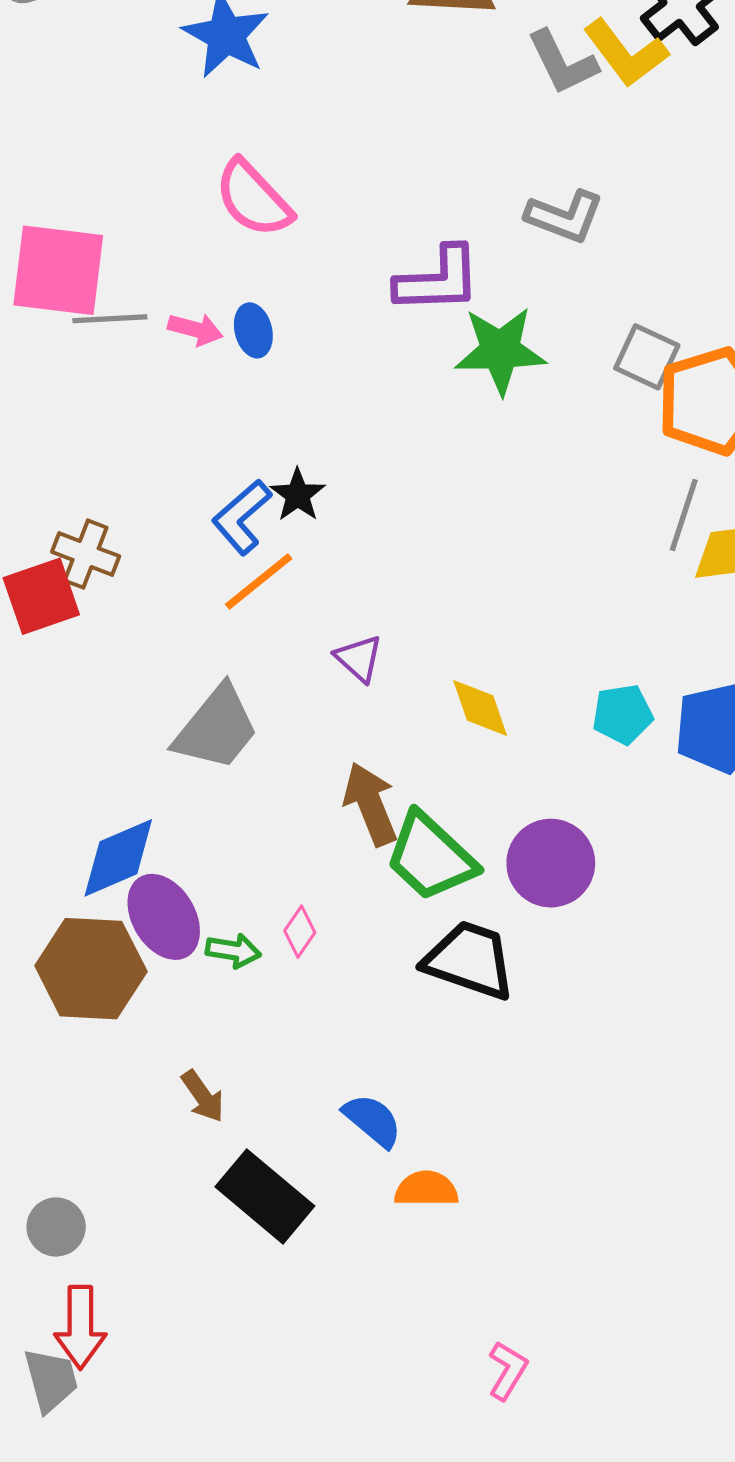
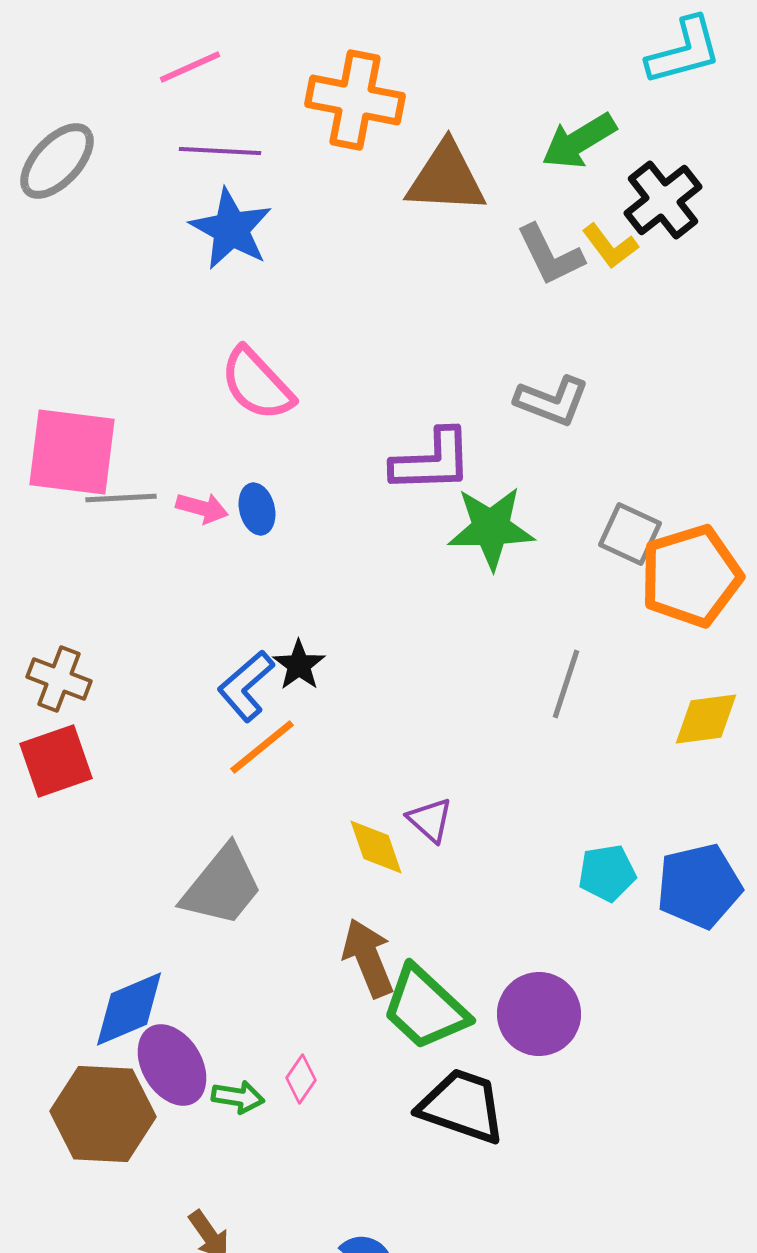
yellow L-shape: (626, 53) -> (610, 246), size x0.7
gray line: (684, 515) -> (566, 684), moved
brown cross: (86, 554) -> (59, 679), moved
purple triangle: (359, 658) -> (430, 820), moved
yellow diamond: (480, 708) -> (376, 847), moved

